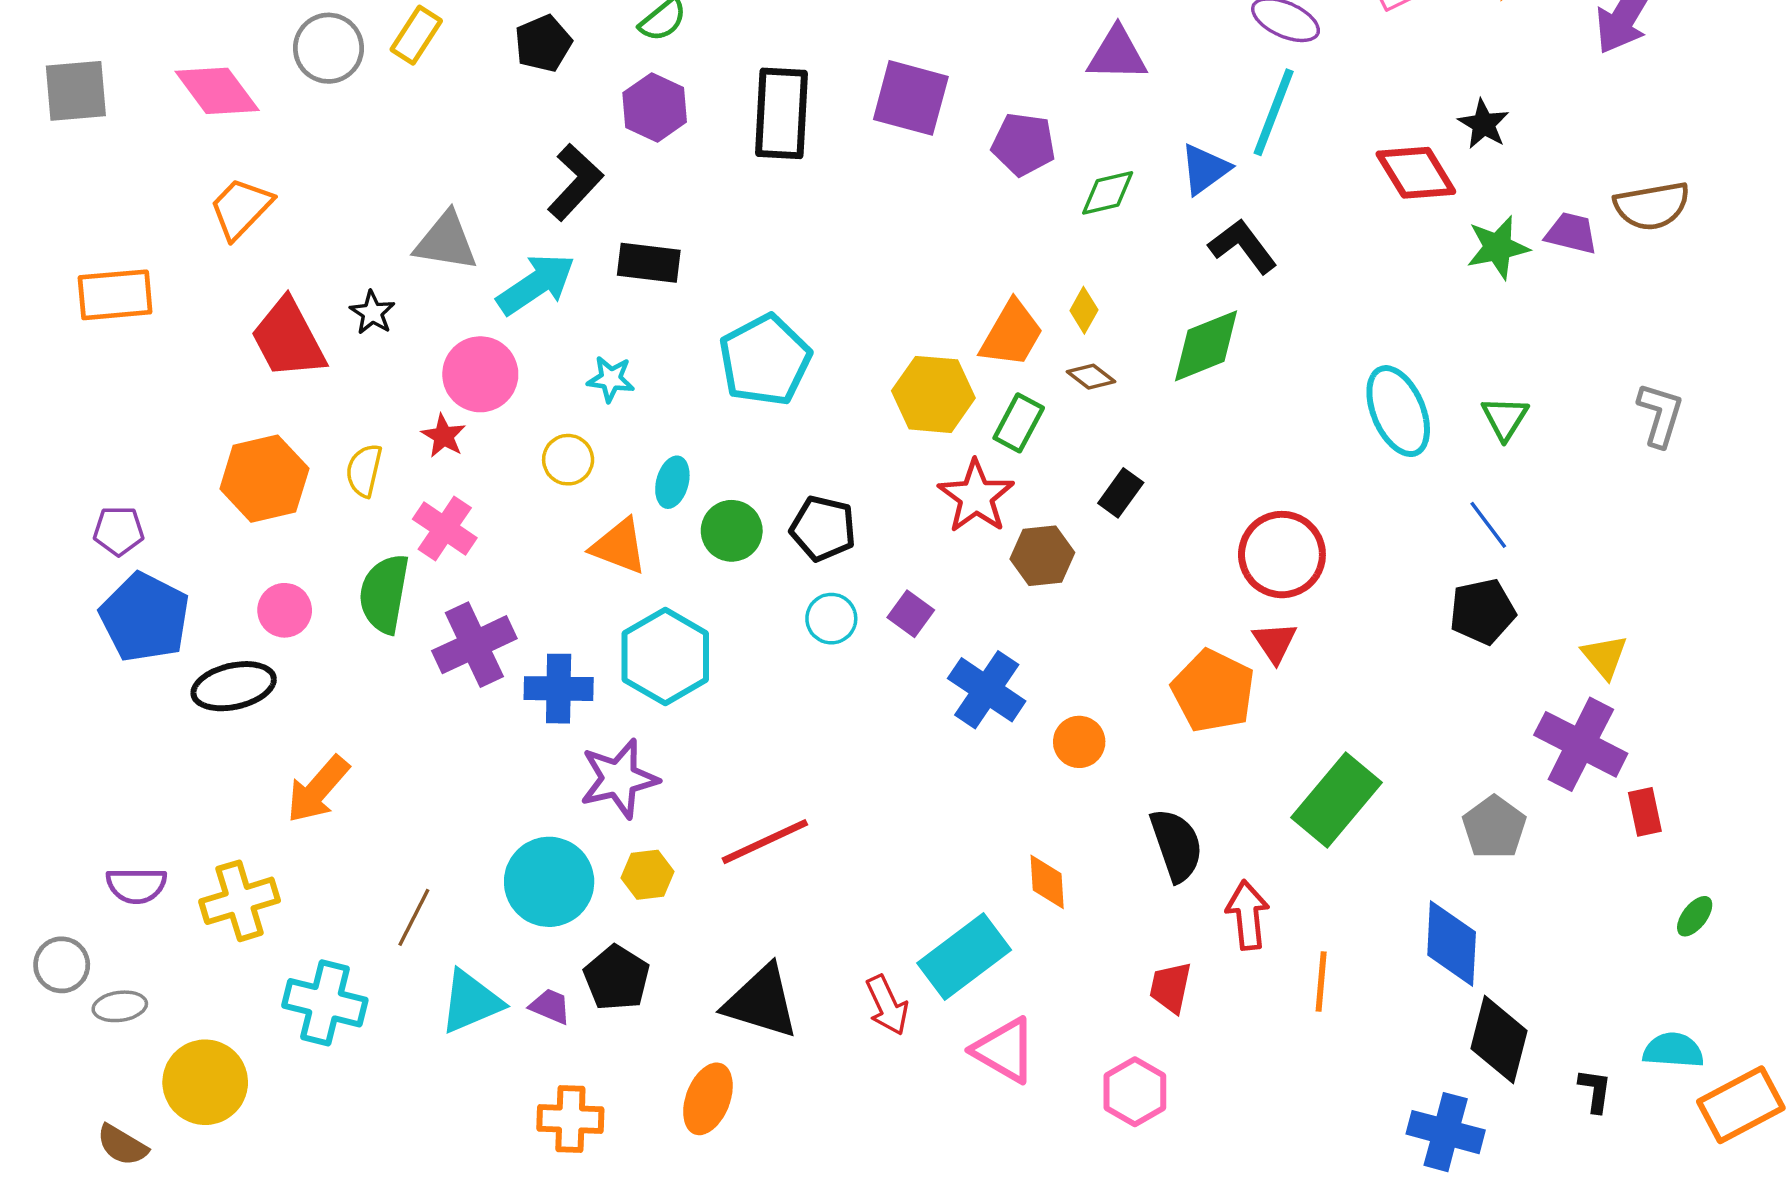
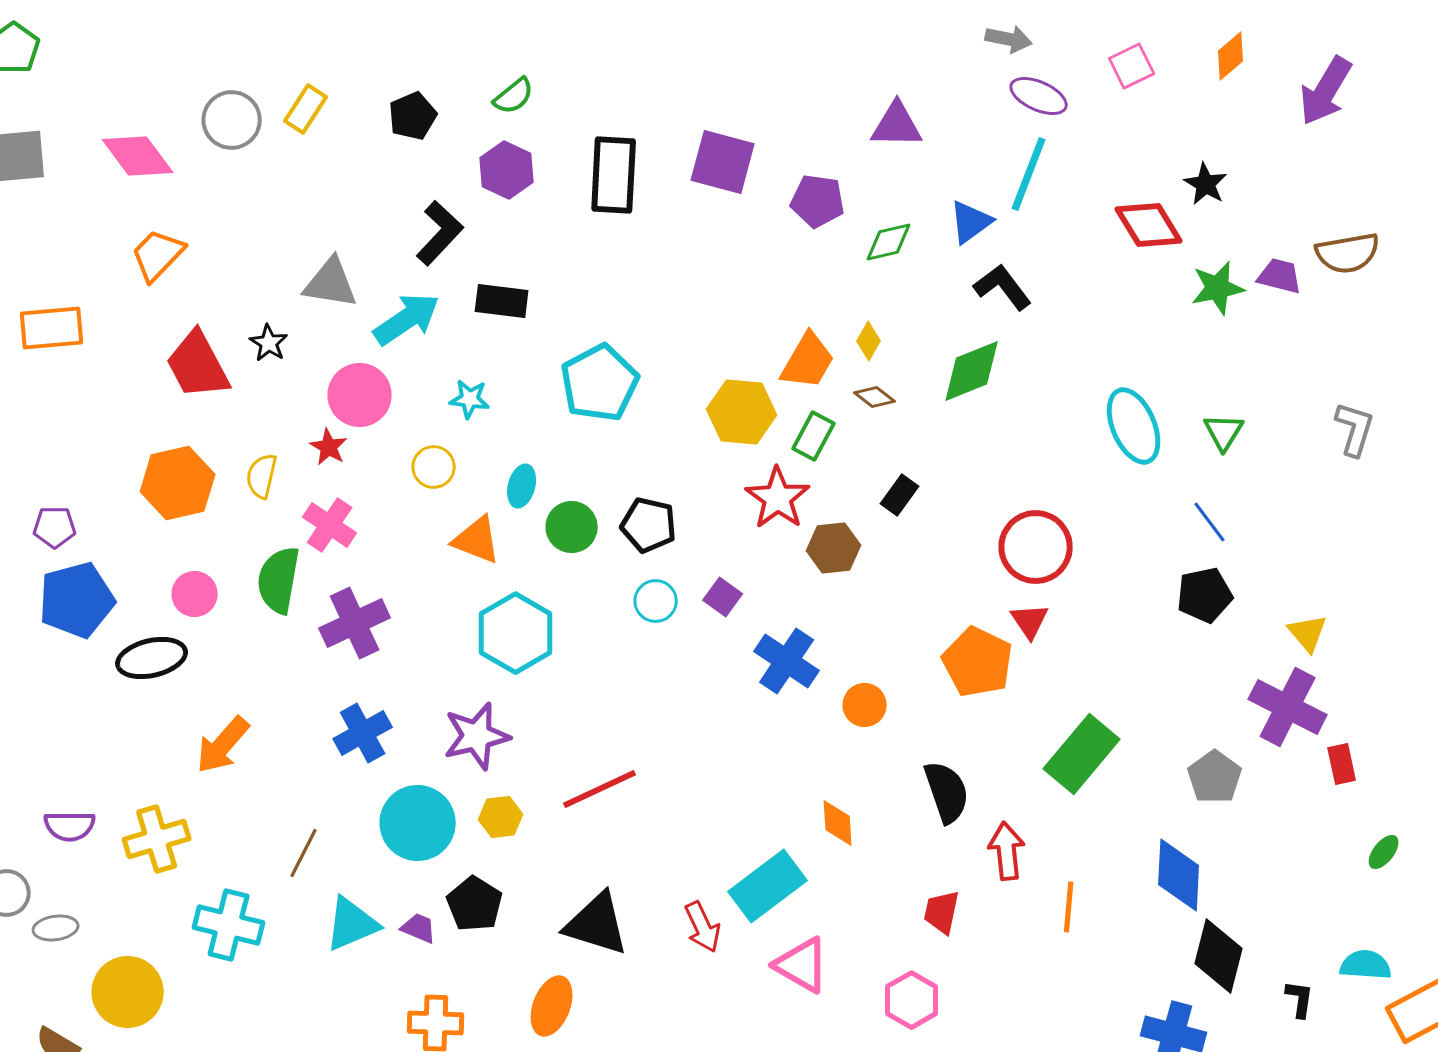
blue pentagon: (145, 617) -> (77, 600), turned 30
blue cross: (559, 689) -> (363, 733), moved, turned -30

